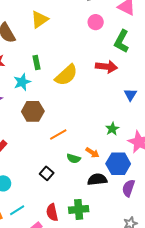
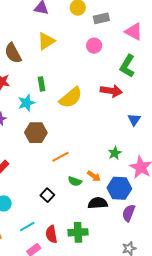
pink circle: (96, 22) -> (94, 46), moved
cyan line: (17, 210) -> (27, 226), moved

